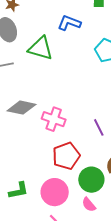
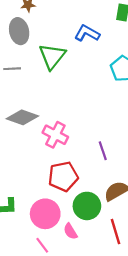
green triangle: (41, 48) -> (52, 56), turned 44
pink semicircle: (89, 205) -> (70, 231), moved

